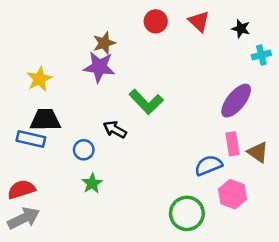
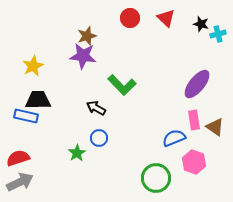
cyan cross: (261, 55) -> (218, 34), moved
blue circle: (84, 150) -> (99, 138), moved

